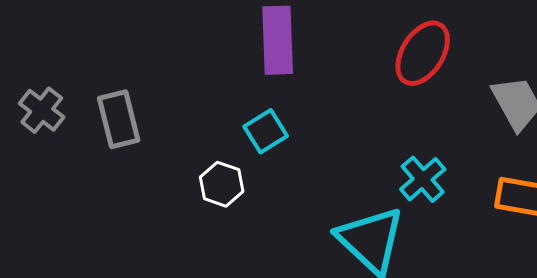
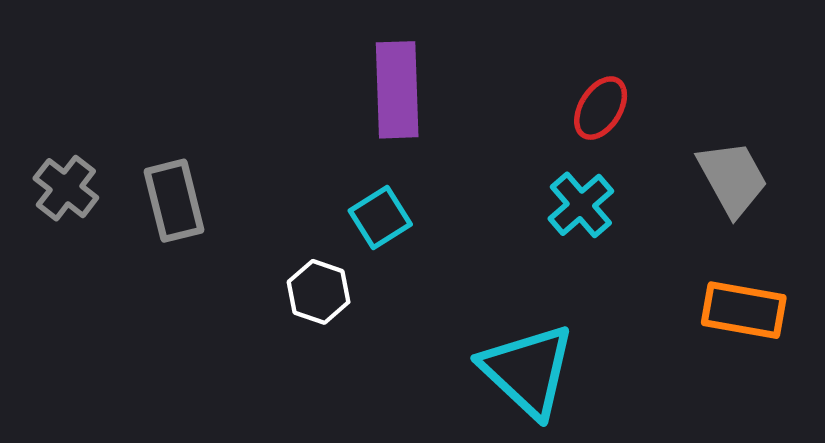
red ellipse: (423, 53) -> (601, 108), size x0.7
cyan cross: (423, 179) -> (581, 205), moved

